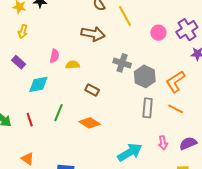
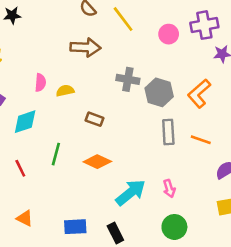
purple cross: (187, 30) -> (204, 25), turned 30
orange line: (176, 109) -> (201, 140), moved
pink arrow: (163, 143) -> (169, 189), moved
cyan arrow: (130, 152) -> (131, 193), moved

